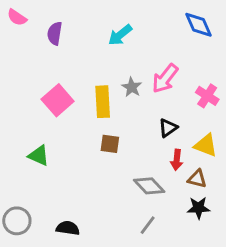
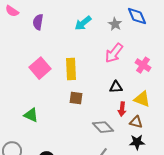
gray star: (132, 87) -> (115, 24), moved
black triangle: (168, 128) -> (116, 87), turned 32
green triangle: (39, 155) -> (31, 115), moved

